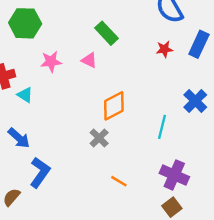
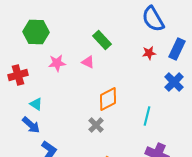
cyan triangle: (25, 95) -> (36, 104), moved
blue cross: (195, 101) -> (174, 82), moved

